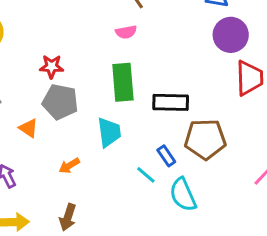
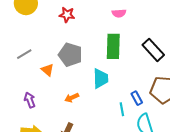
red star: (52, 67) -> (67, 15), moved
black rectangle: (171, 102) -> (153, 50), moved, turned 40
cyan line: (146, 175) -> (122, 109), turned 32

